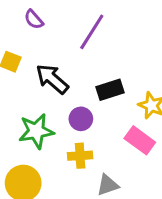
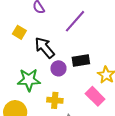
purple circle: (81, 119) -> (58, 68), moved

